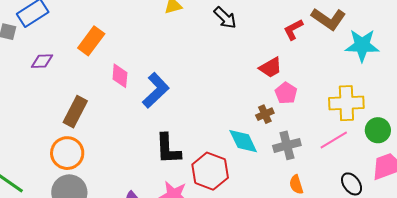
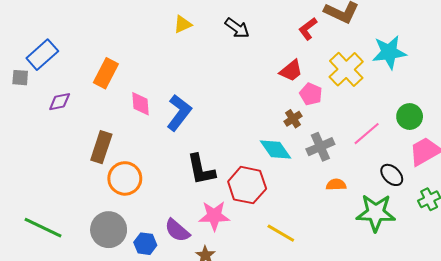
cyan star: (362, 45) -> (389, 52), moved
yellow cross: (346, 103) -> (346, 69), moved, turned -32
orange circle: (67, 153) -> (125, 178), moved
orange semicircle: (296, 185) -> (336, 185), turned 114

